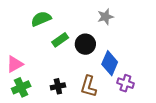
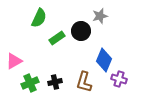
green semicircle: (41, 19) -> (39, 18), turned 138
black circle: (85, 44) -> (81, 31), moved
green cross: (21, 87) -> (30, 83), moved

